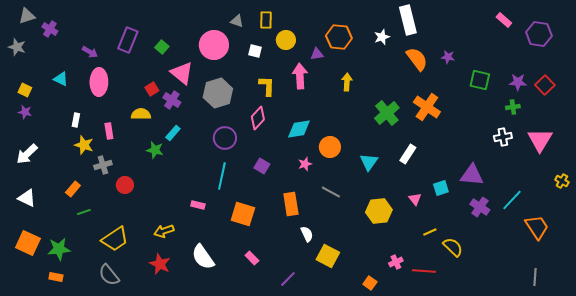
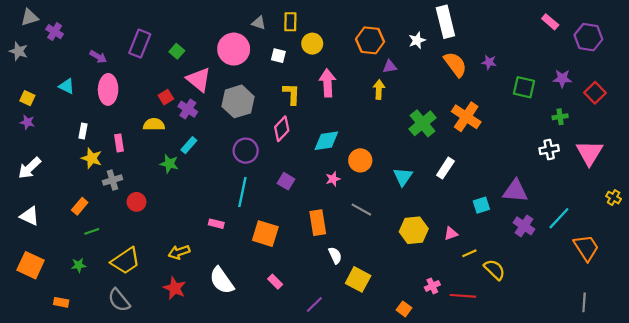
purple triangle: (317, 54) -> (390, 67), moved
purple star: (518, 82) -> (562, 79), moved
pink triangle: (415, 199) -> (451, 234), moved, turned 48
green star: (59, 249) -> (79, 265), moved, size x0.6

